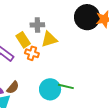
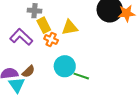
gray cross: (37, 25) -> (35, 11), moved
cyan circle: (50, 89) -> (65, 66), moved

